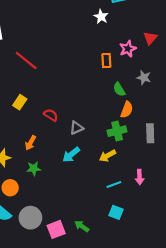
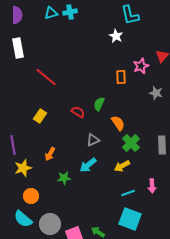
green semicircle: (119, 89) -> (99, 104), moved, turned 56
orange semicircle: (127, 110) -> (118, 123), moved, turned -56
red semicircle: (51, 115) -> (78, 112), moved
green cross: (117, 131) -> (131, 143), turned -30
green star: (34, 168) -> (64, 178), moved
cyan square: (116, 212) -> (130, 219), size x1.6

